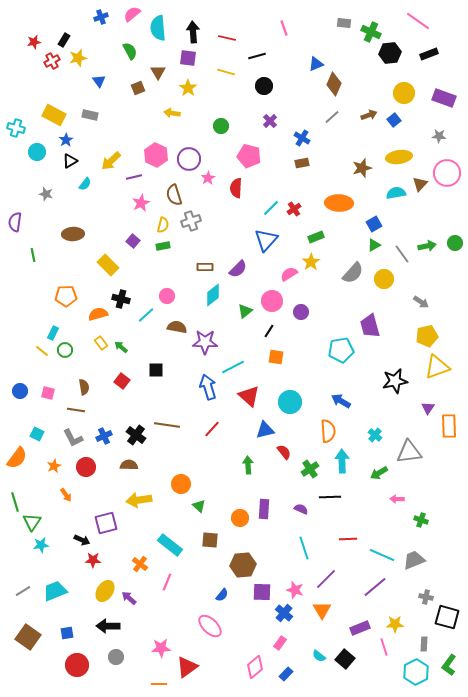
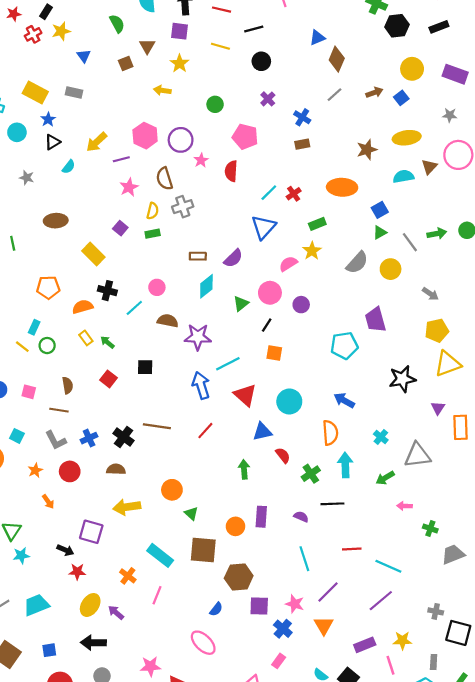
purple square: (106, 523) -> (91, 532), turned 30
brown square: (210, 540) -> (203, 550), size x1.5
gray trapezoid: (414, 560) -> (453, 554), moved

